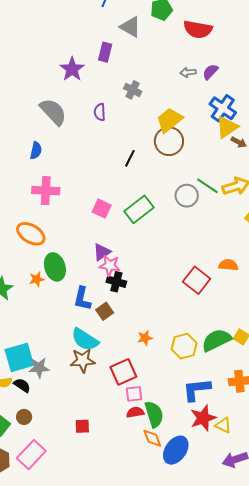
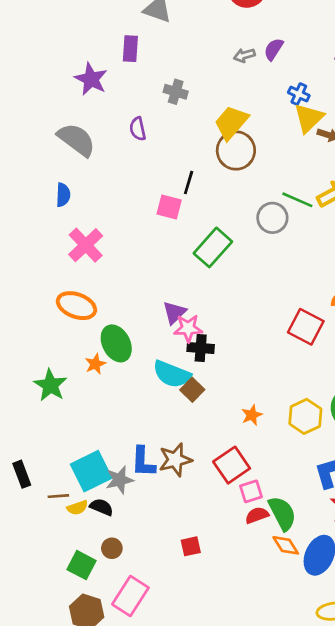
blue cross: (223, 108) -> (299, 94), size x0.6
pink cross: (46, 191) -> (86, 245), turned -36
pink square: (102, 209) -> (169, 207), moved
blue L-shape: (82, 299) -> (143, 462), moved
cyan semicircle: (85, 340) -> (172, 374), moved

